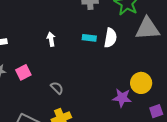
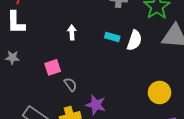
pink square: (23, 72) -> (53, 67), moved
purple star: (122, 98) -> (96, 105), moved

